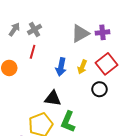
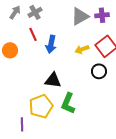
red line: (33, 52) -> (33, 34), turned -40
blue arrow: (61, 67) -> (51, 44), moved
yellow arrow: (82, 67) -> (82, 49), turned 48

